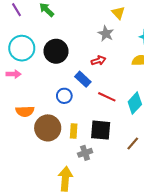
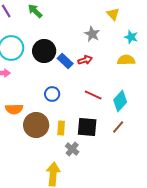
yellow triangle: (118, 13) -> (113, 14), moved
blue rectangle: (83, 79) -> (65, 61), moved
brown line: (133, 144) -> (118, 127), moved
gray cross: (85, 153) -> (72, 149), turned -32

